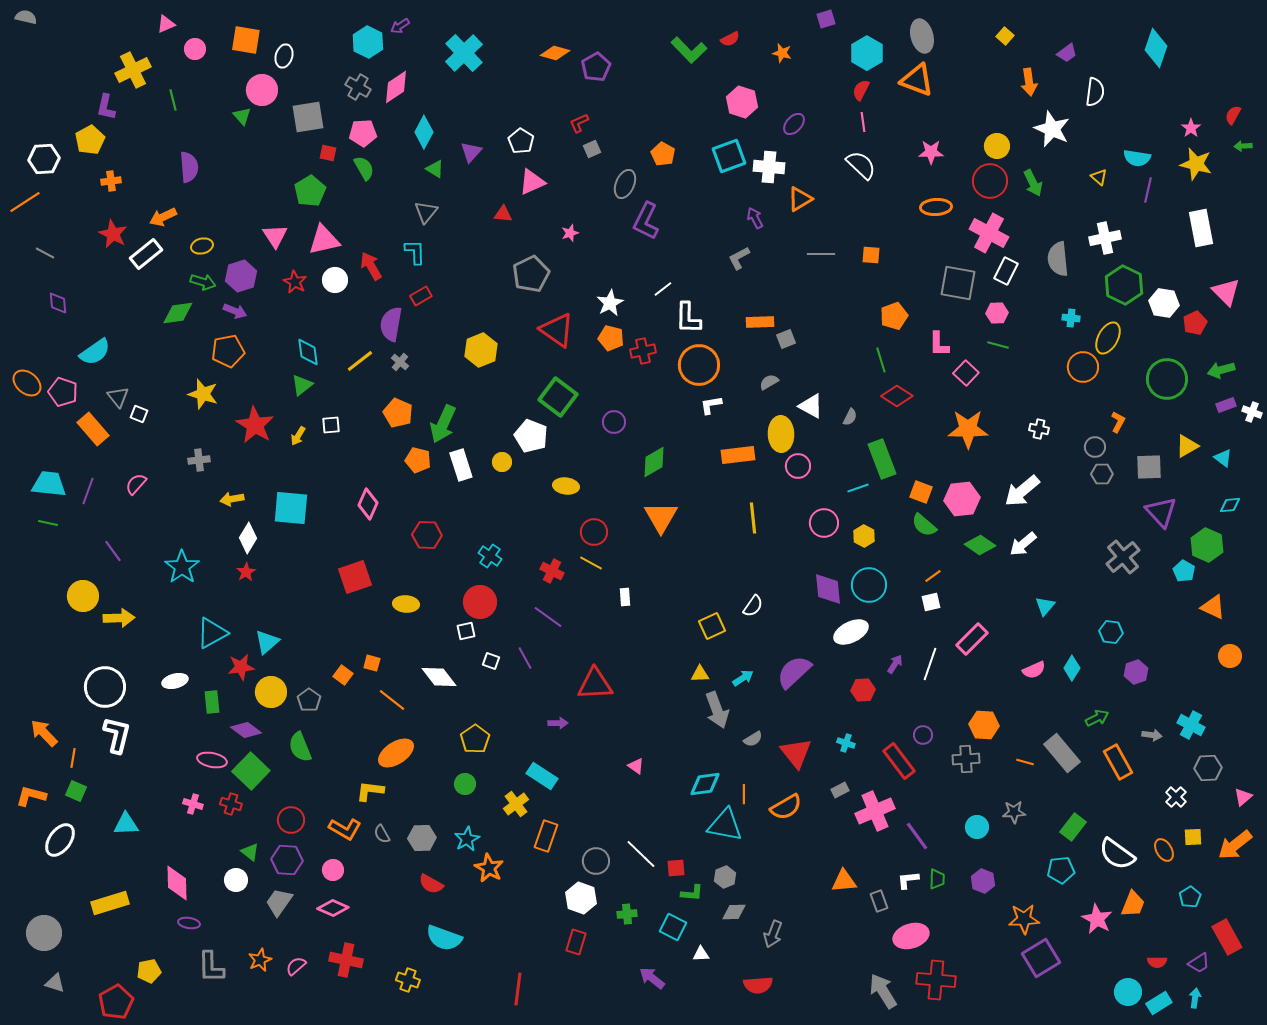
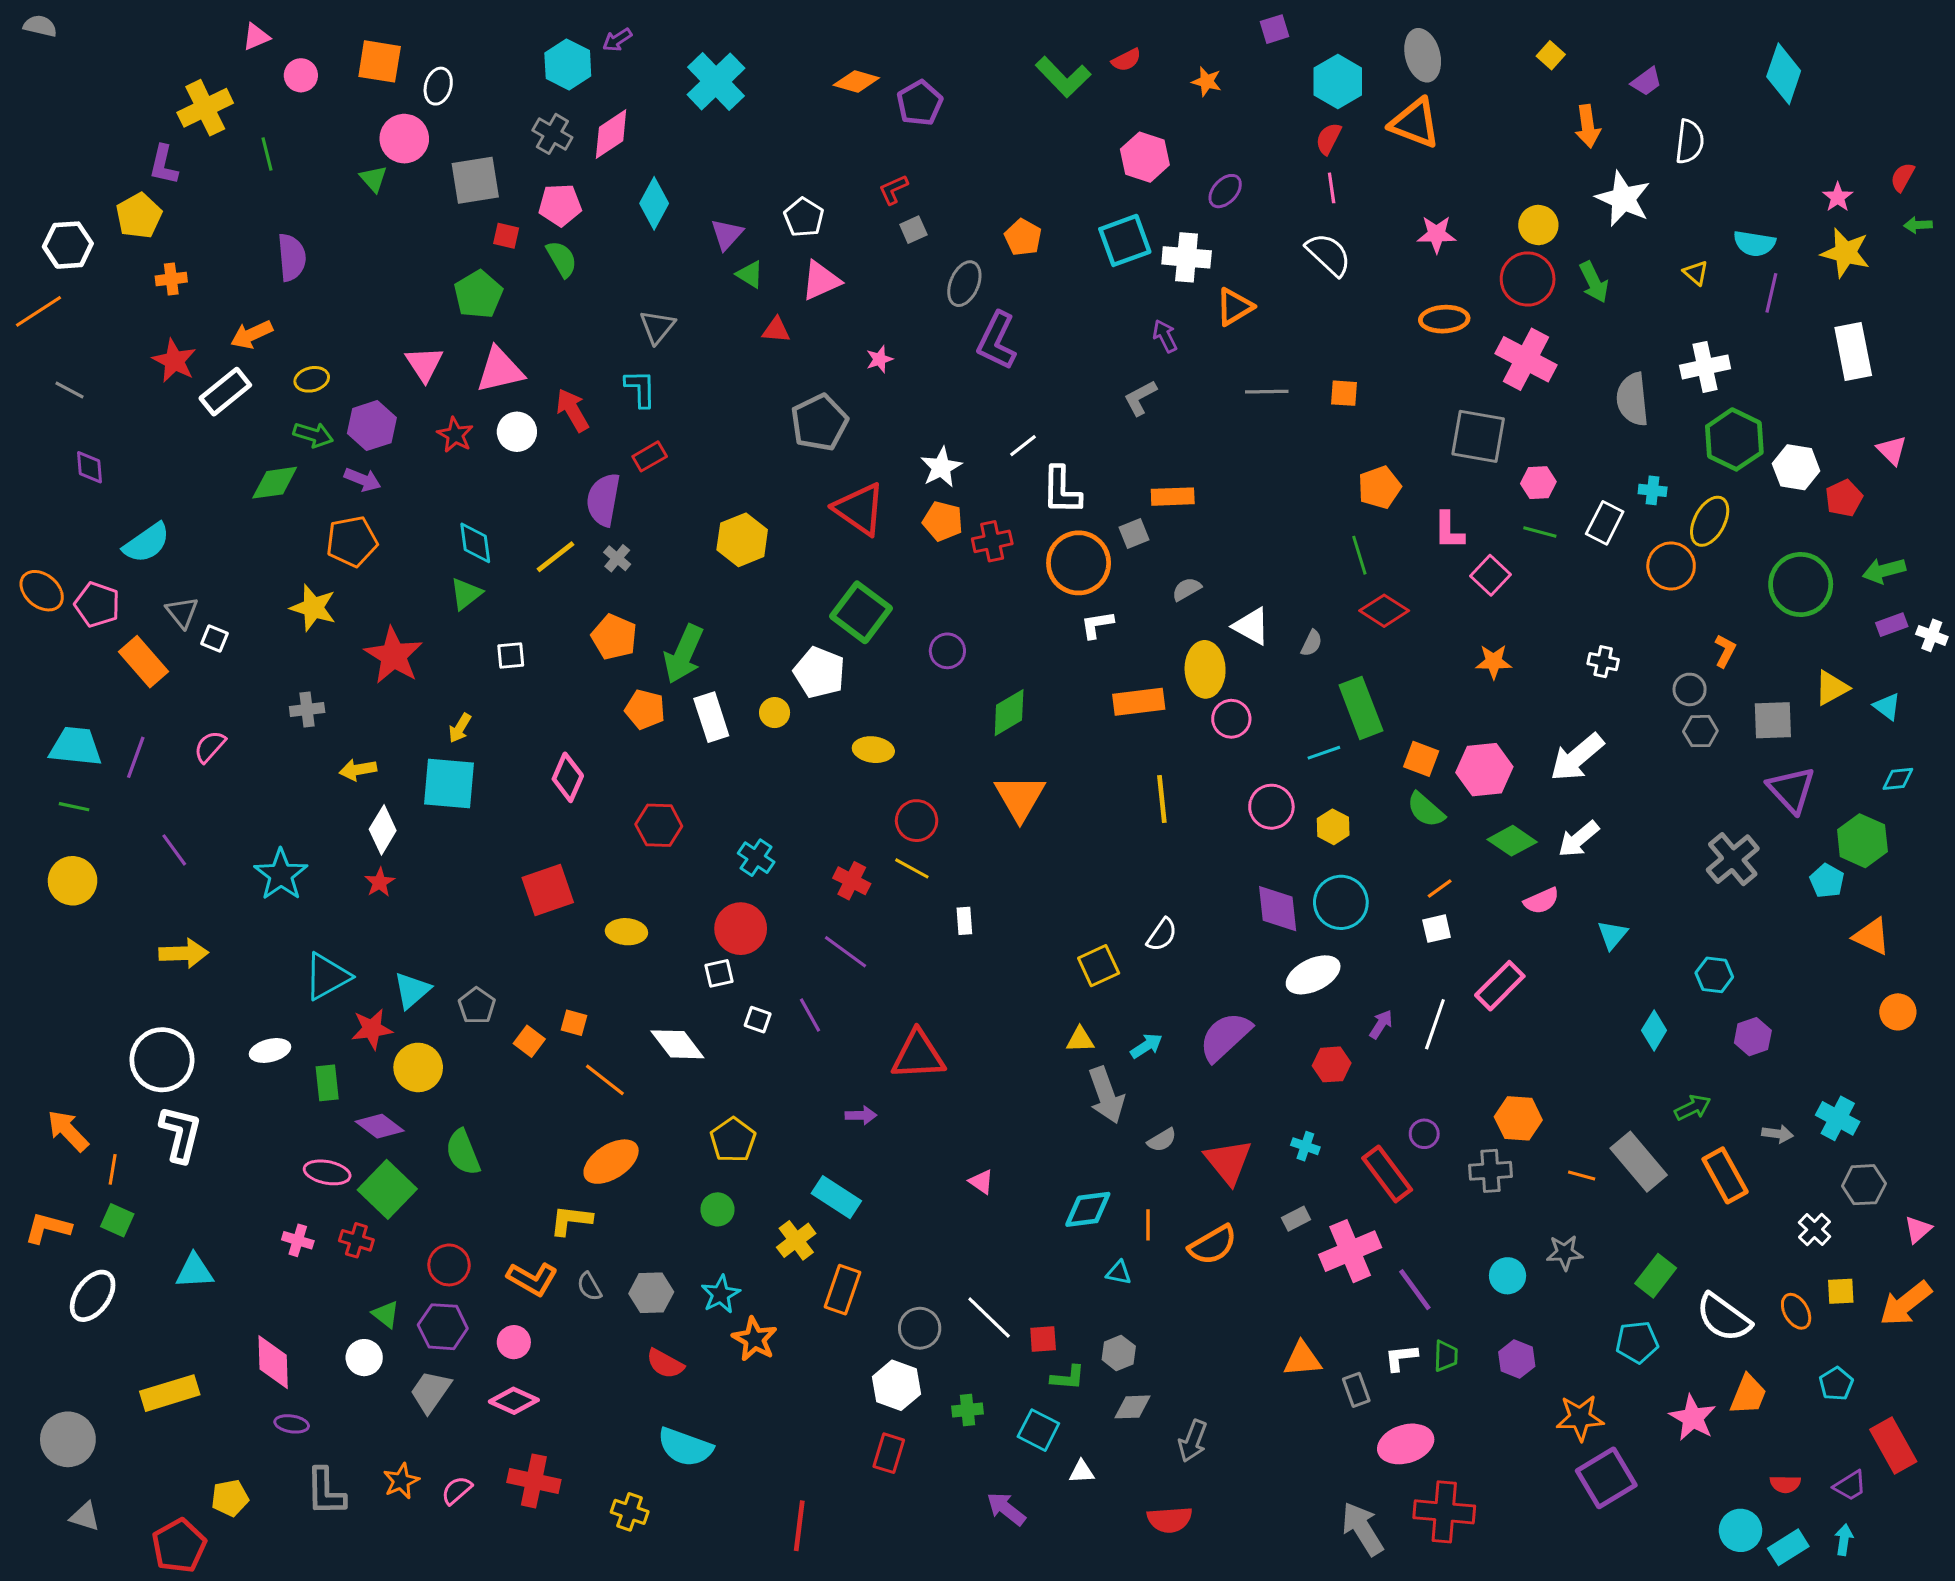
green triangle: (435, 169) -> (750, 274), moved
white rectangle: (1006, 271) -> (1605, 523), moved
pink triangle: (1226, 292) -> (1892, 450), size x0.7
gray square: (786, 339) -> (1134, 534), moved
orange star: (968, 429) -> (1494, 662), size x0.6
yellow arrow: (298, 436) -> (460, 728), moved
yellow circle: (83, 596) -> (73, 881), moved
pink semicircle: (1034, 670) -> (1541, 901), moved
gray pentagon: (309, 700) -> (477, 1006), moved
cyan triangle: (725, 825) -> (1119, 1273), size x0.5

